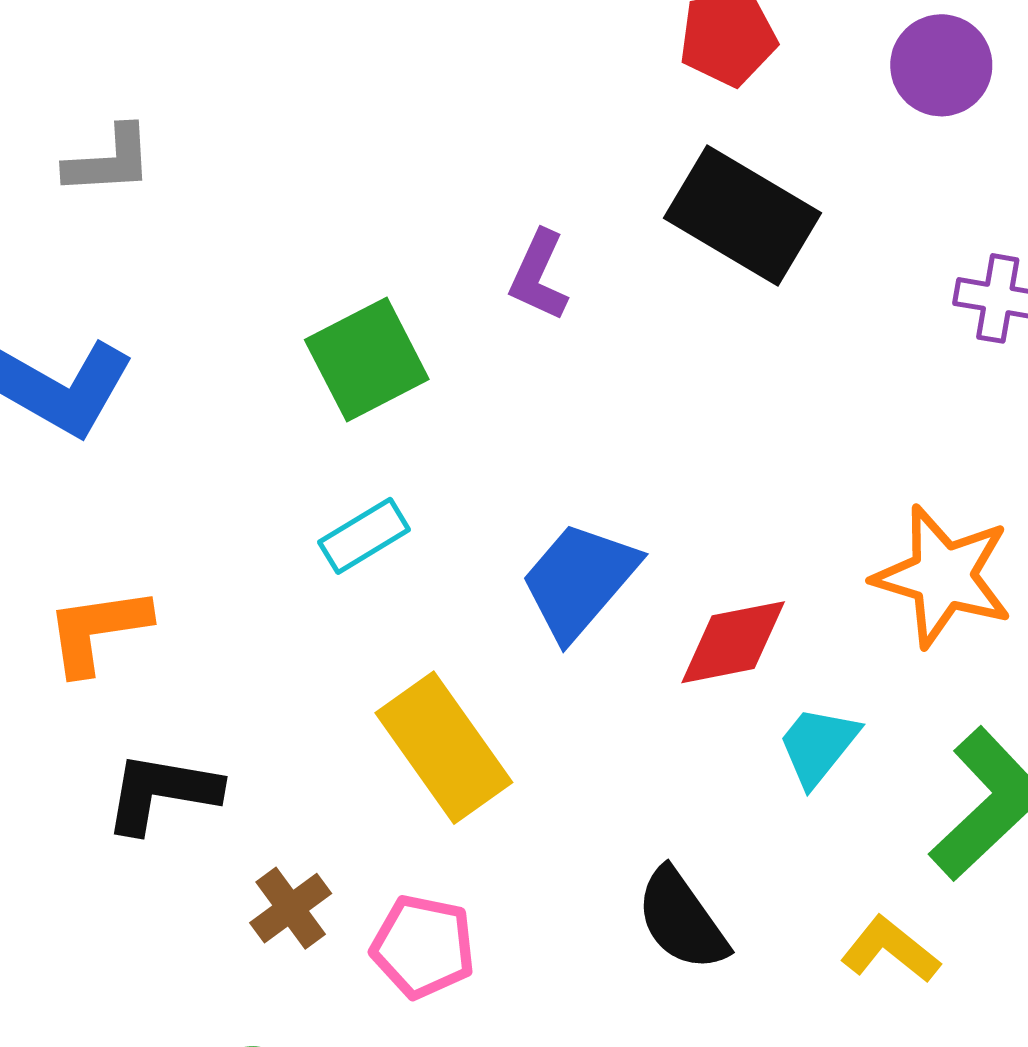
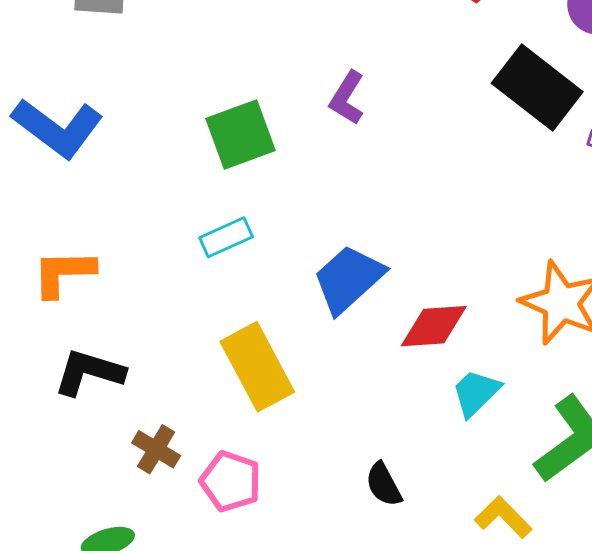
black rectangle: (742, 215) -> (537, 88), moved
brown cross: (291, 908) -> (156, 449), turned -30
black semicircle: (682, 920) -> (384, 484), size x0.7

